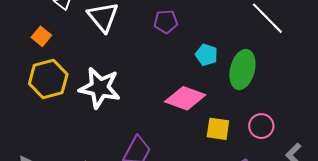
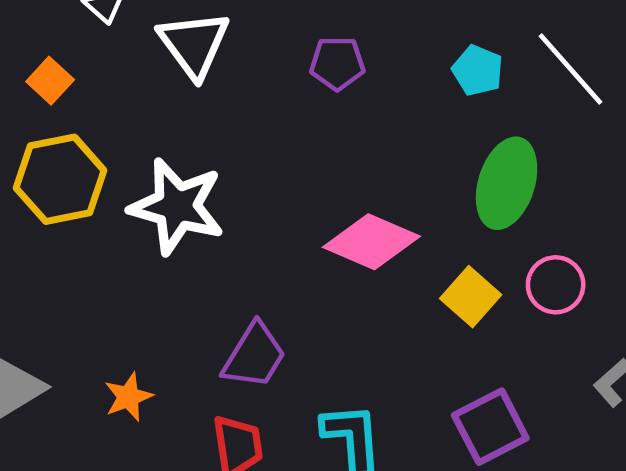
cyan pentagon: (206, 55) -> (478, 71), moved
pink circle: (261, 126) -> (556, 285), moved
yellow square: (218, 129) -> (471, 297), moved, turned 30

